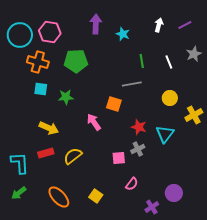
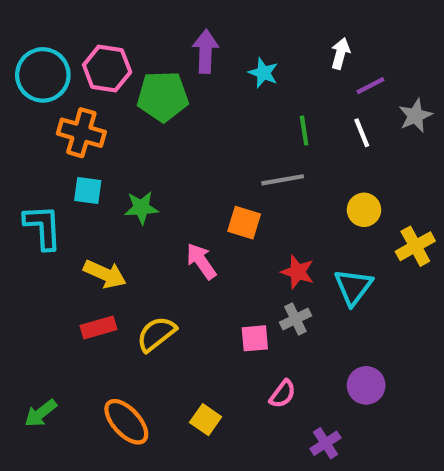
purple line: (185, 25) -> (370, 86), moved
green pentagon: (76, 61) -> (163, 96), moved
cyan L-shape: (20, 163) -> (43, 227), moved
purple circle: (174, 193) -> (366, 385), moved

